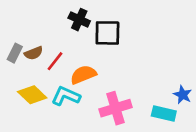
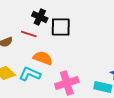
red line: (55, 61) -> (29, 34), moved, turned 70
orange semicircle: (83, 75) -> (43, 58), turned 42

